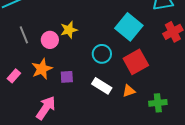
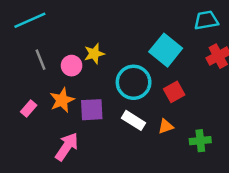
cyan circle: (102, 54) -> (134, 82), size x1.5
red square: (136, 62) -> (174, 92), size x0.7
purple square: (67, 77) -> (92, 110), size x1.5

